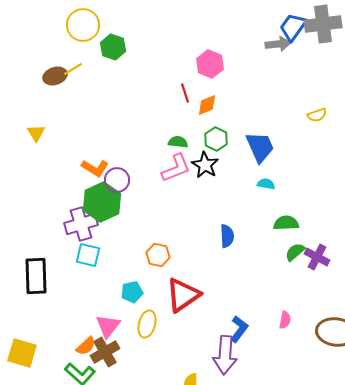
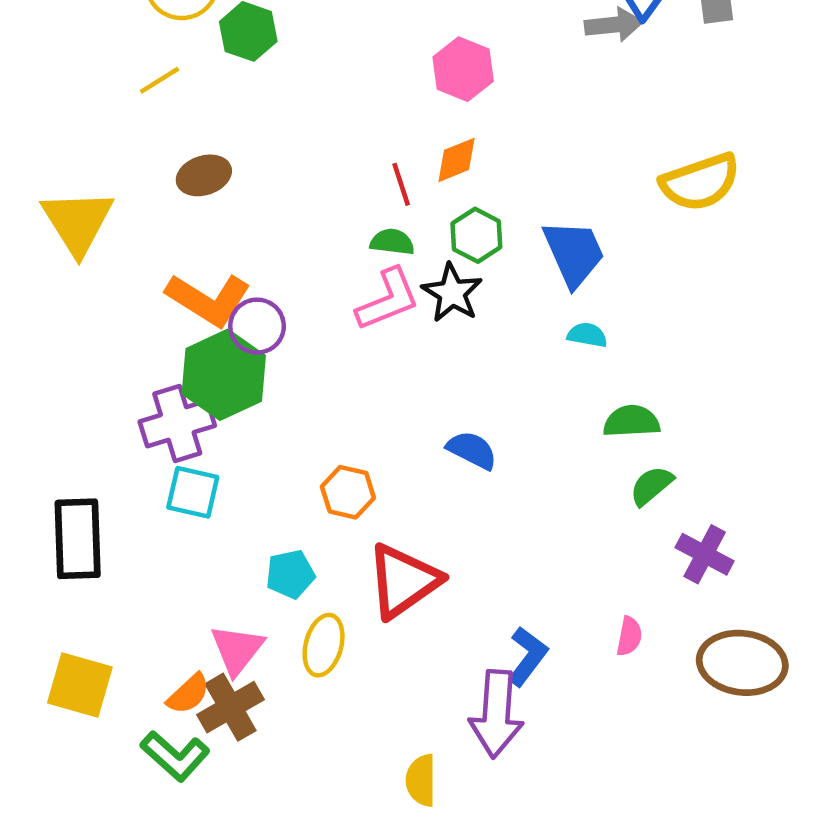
brown ellipse: (55, 76) -> (204, 175), moved
red line: (185, 93) -> (401, 184), moved
yellow semicircle: (317, 115) -> (700, 182), size x1.8
yellow triangle: (36, 133) -> (78, 222), size x1.8
orange L-shape: (95, 168) -> (208, 300), size x1.4
blue semicircle: (227, 236) -> (472, 450), moved, turned -60
purple cross: (317, 257) -> (705, 554), moved
yellow square: (22, 353) -> (80, 685), moved

